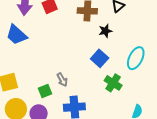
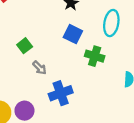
green square: (45, 91) -> (25, 46), moved

